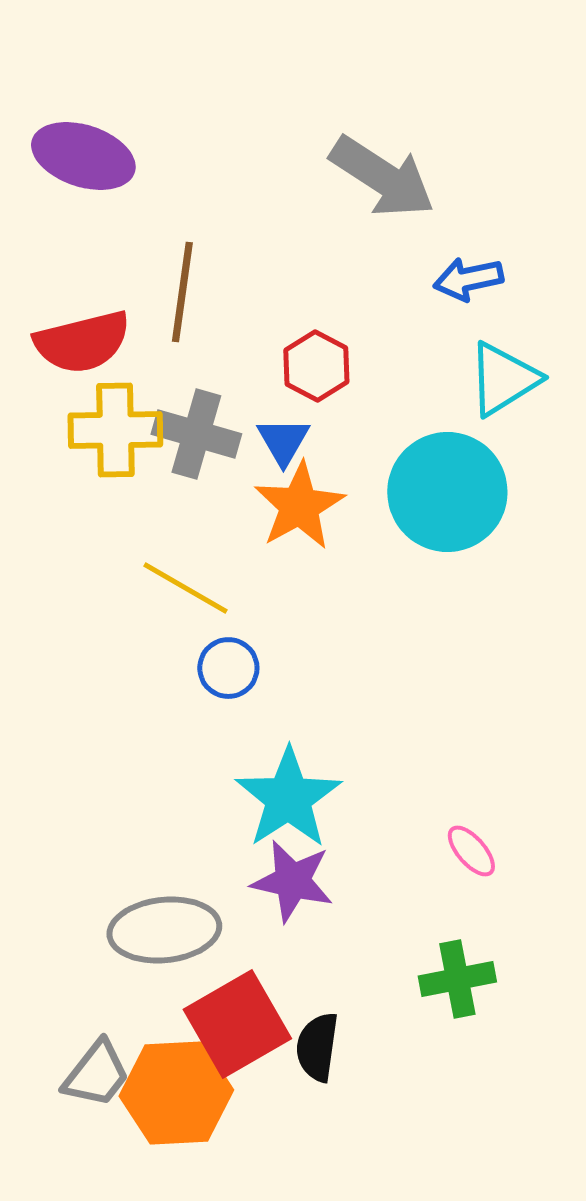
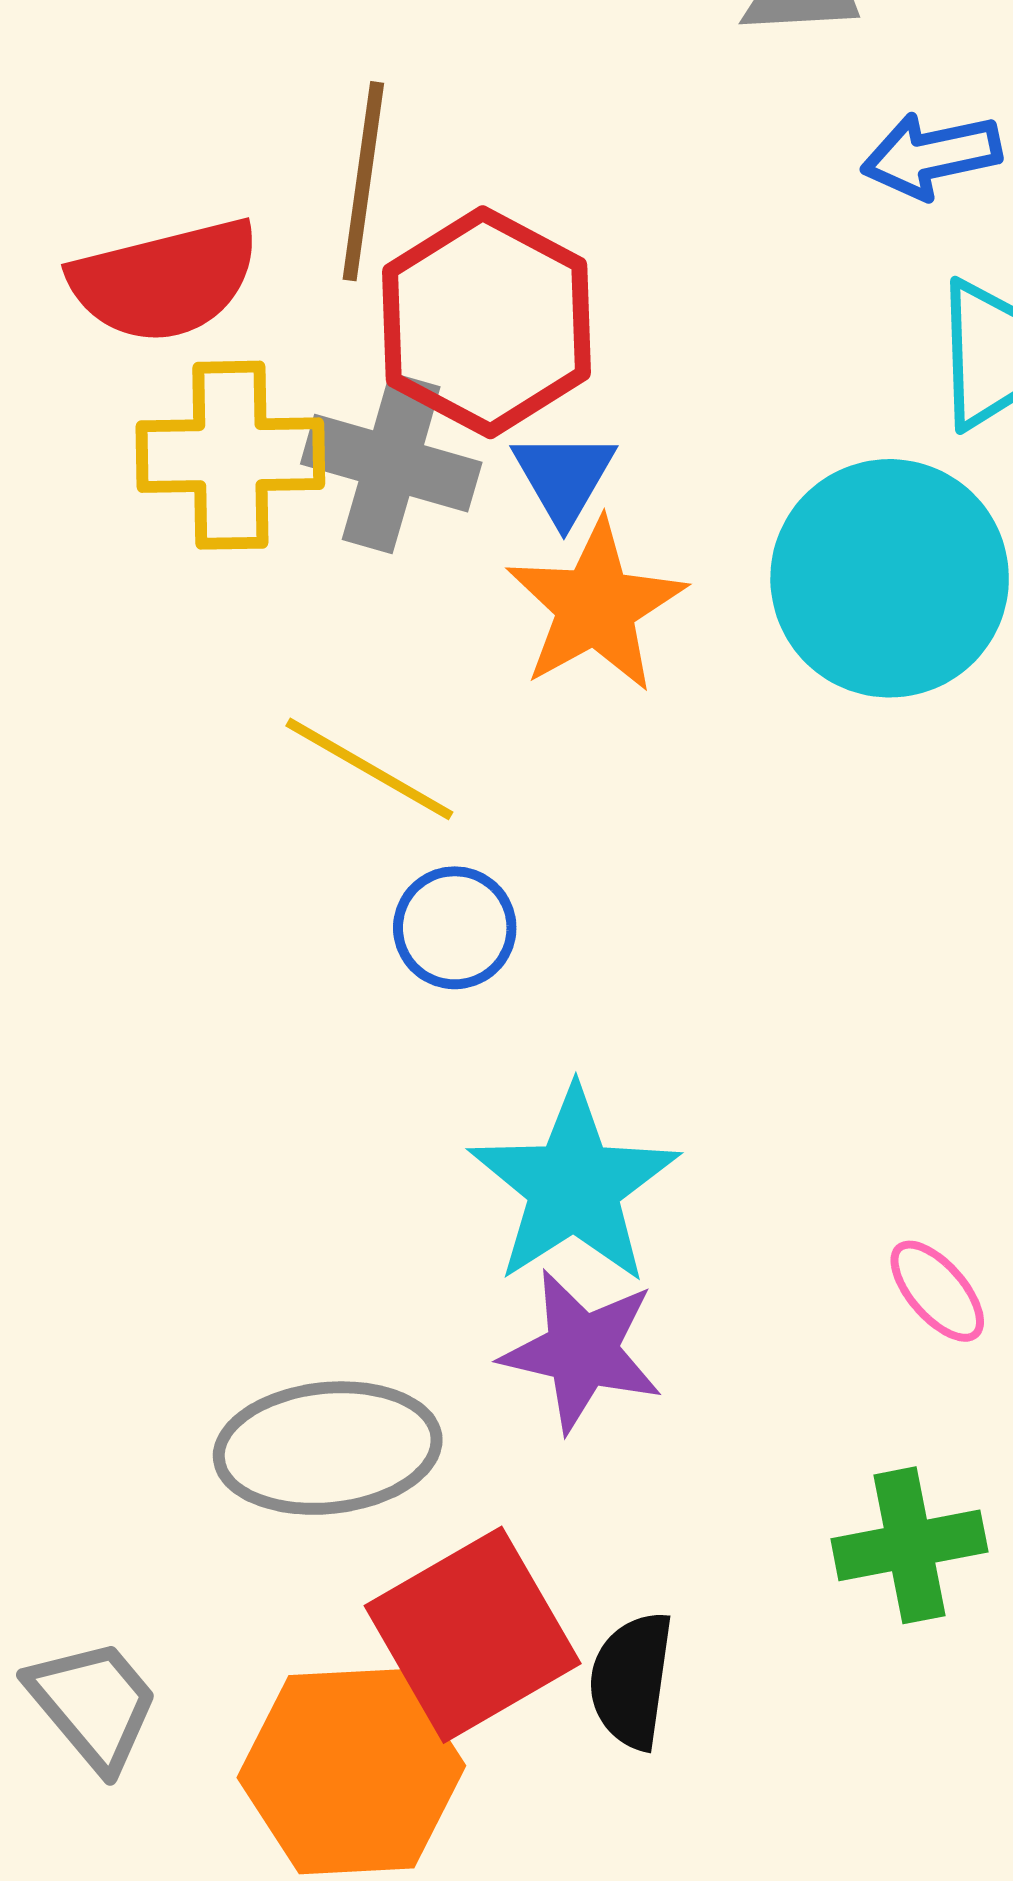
red hexagon: (316, 366) -> (487, 322), moved, size x1.6
gray trapezoid: (96, 1074) -> (93, 1704), moved, turned -78

